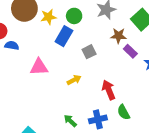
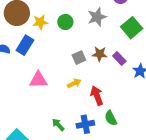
blue rectangle: (64, 36) -> (25, 45), moved
brown star: (119, 36) -> (100, 54), moved
pink triangle: (39, 67) -> (38, 80), moved
yellow arrow: (74, 80) -> (74, 83), moved

